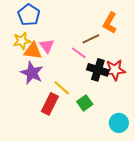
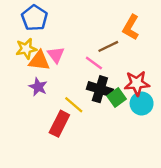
black cross: (98, 70) -> (100, 89), moved
purple star: (32, 73) -> (38, 87), size x0.7
green square: (85, 103) -> (117, 98), moved
cyan circle: (119, 123) -> (142, 103), moved

